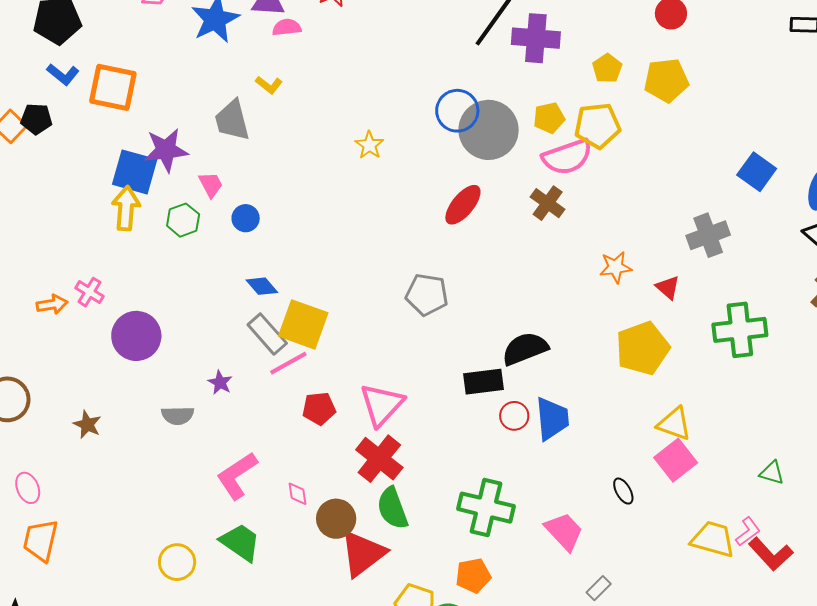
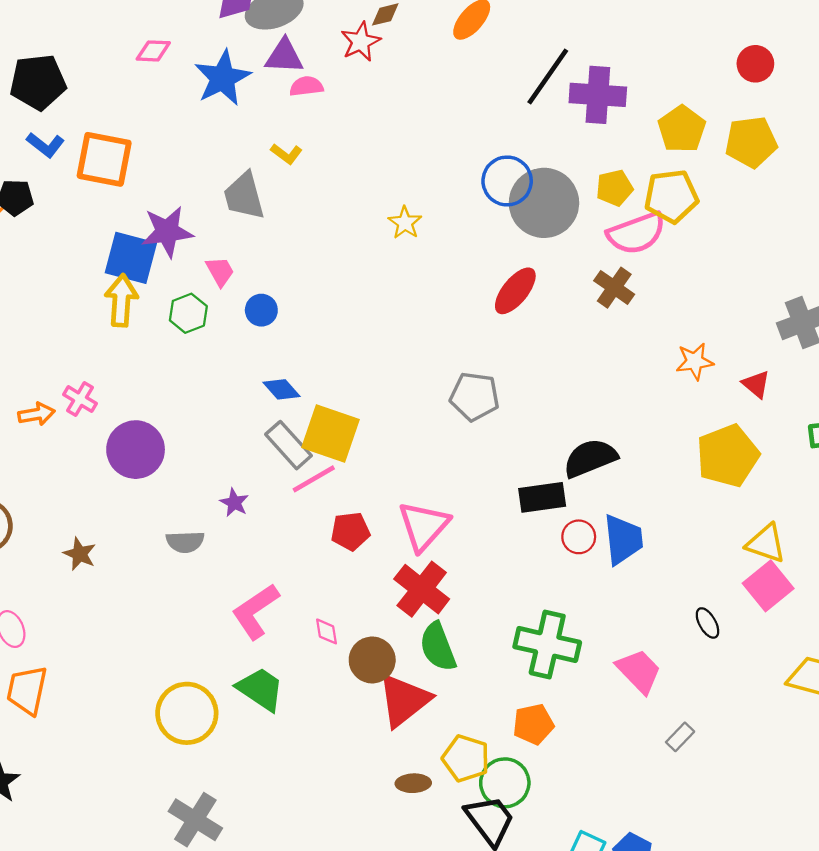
yellow pentagon: (607, 68) -> (682, 129), size x1.4
yellow circle: (177, 562) -> (187, 713), size x1.4

